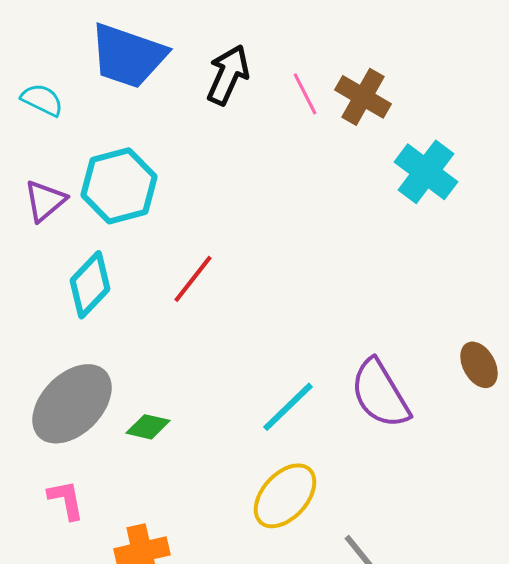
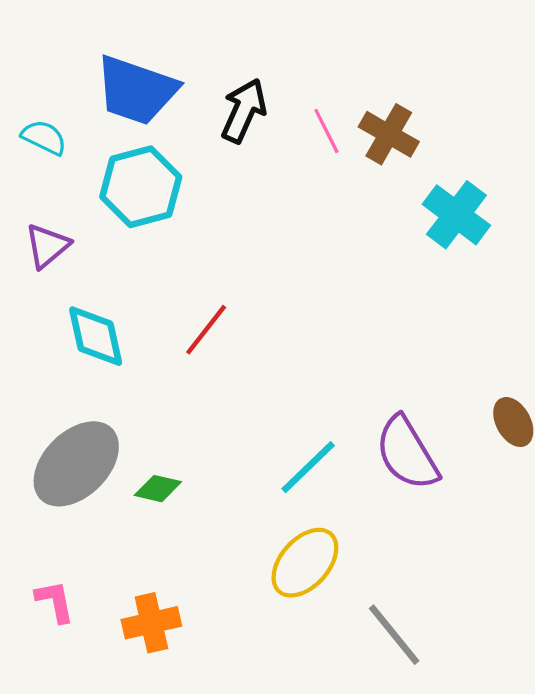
cyan hexagon: (119, 186) -> (141, 187), moved
cyan diamond: (90, 285) -> (96, 336), turned -56
pink L-shape: (66, 500) -> (55, 601), moved

